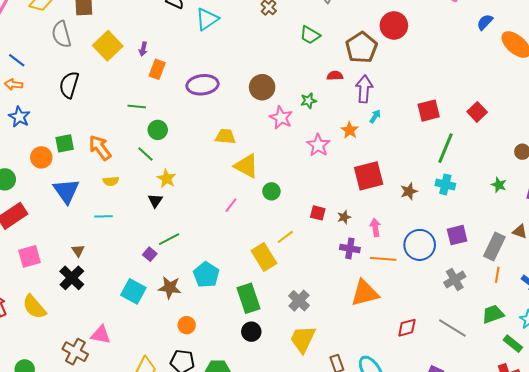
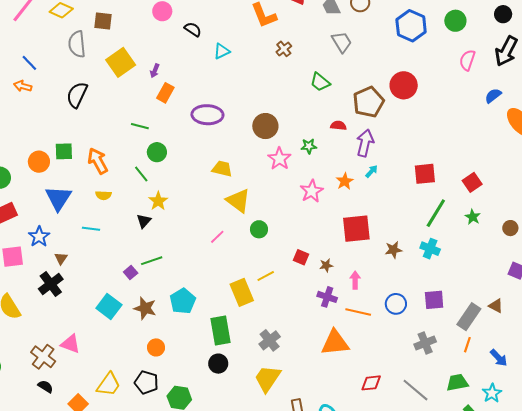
cyan triangle: (207, 19) -> (222, 51), size x0.7
blue star: (19, 117) -> (39, 237), moved
green star: (499, 185) -> (473, 217), moved
blue circle: (420, 245) -> (396, 304), size x0.7

